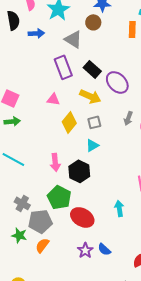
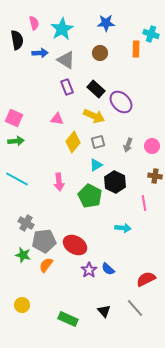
brown circle: (93, 22) -> (100, 53), moved
gray triangle: (73, 39) -> (66, 60), moved
purple rectangle: (63, 67) -> (67, 87), size x0.7
gray arrow: (128, 118) -> (128, 145), moved
black hexagon: (79, 171) -> (115, 182), moved
green pentagon: (59, 197) -> (90, 196), moved
cyan arrow: (119, 208) -> (123, 228), turned 105
red ellipse: (82, 217) -> (75, 245), moved

